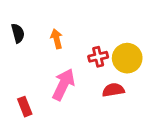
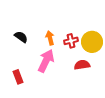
black semicircle: (18, 33) -> (21, 37), moved, turned -40
orange arrow: (57, 39) -> (50, 38), moved

